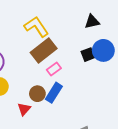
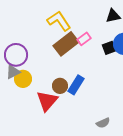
pink rectangle: (54, 69) -> (84, 39), moved
red triangle: (24, 109) -> (47, 101), size x1.6

